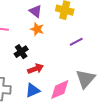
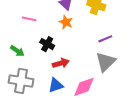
black cross: (21, 52) -> (47, 44), turned -32
gray triangle: (85, 79) -> (106, 62), moved

